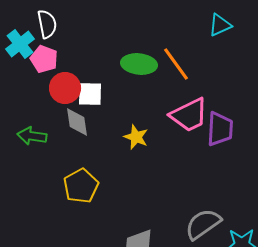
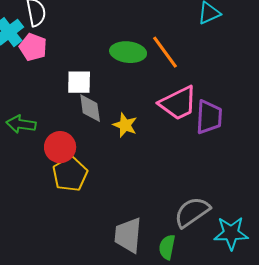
red circle: (65, 88) -> (60, 147), moved
gray diamond: (77, 122) -> (90, 108), moved

